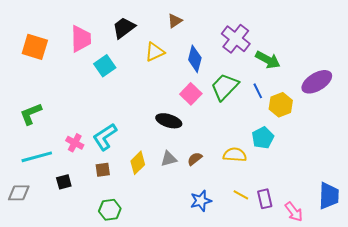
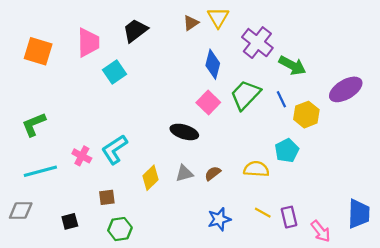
yellow triangle: (155, 52) -> (218, 17), moved, turned -35
brown square: (103, 170) -> (107, 197), moved
black square: (64, 182) -> (70, 221), moved

